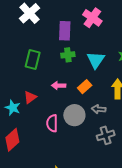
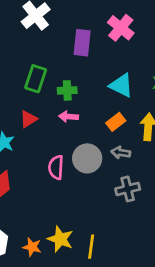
green cross: (68, 55) -> (67, 90), moved
cyan triangle: (96, 60) -> (121, 85), turned -42
orange rectangle: (85, 87) -> (116, 122), moved
red triangle: (30, 97) -> (28, 119), moved

